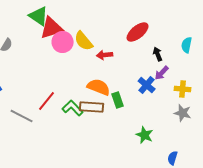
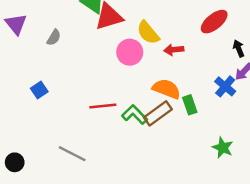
pink circle: (63, 42) -> (130, 52), moved
red line: (47, 101) -> (103, 106), turned 45
brown rectangle: (92, 107) -> (158, 113), turned -40
gray line: (22, 116) -> (72, 154), moved

